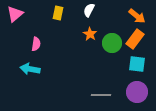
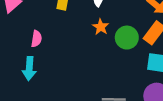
cyan arrow: (30, 69) -> (29, 68), turned -96

